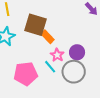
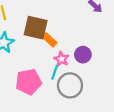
cyan line: (50, 67) -> (55, 72), turned 64
gray circle: (74, 72) -> (70, 85), moved

